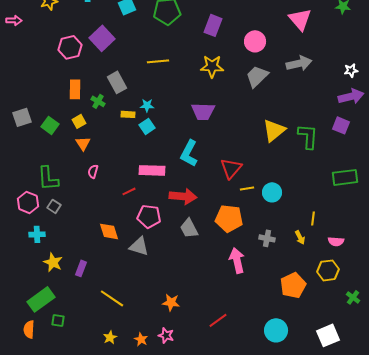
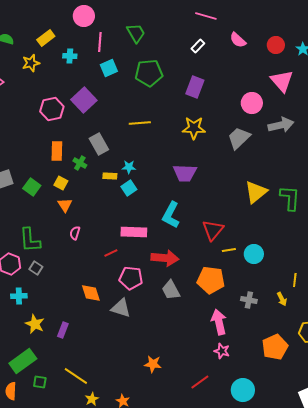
pink circle: (255, 41) -> (252, 103), moved
yellow square: (79, 121) -> (61, 183), turned -32
yellow line: (112, 298) -> (76, 376), moved
cyan circle: (276, 330) -> (243, 390), moved
pink star: (166, 335) -> (222, 351), moved

